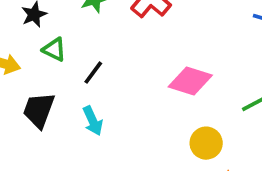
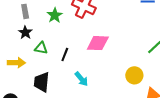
pink diamond: (190, 81) -> (98, 43), moved
cyan arrow: (93, 121) -> (81, 79), moved

